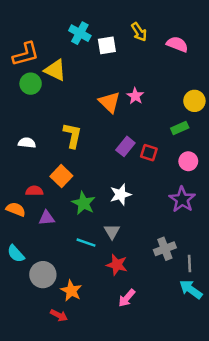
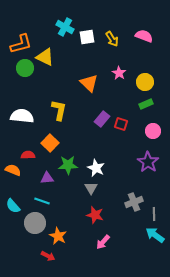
yellow arrow: (139, 32) -> (112, 39), moved
pink star: (135, 96) -> (119, 73), moved
yellow circle: (194, 101) -> (145, 82), moved
white semicircle: (27, 143) -> (22, 116), size x1.6
white star: (121, 195) -> (96, 168), moved, turned -30
green star: (84, 203) -> (68, 165), turned -30
purple triangle: (47, 218) -> (47, 178), moved
cyan line: (86, 243) -> (42, 201), moved

